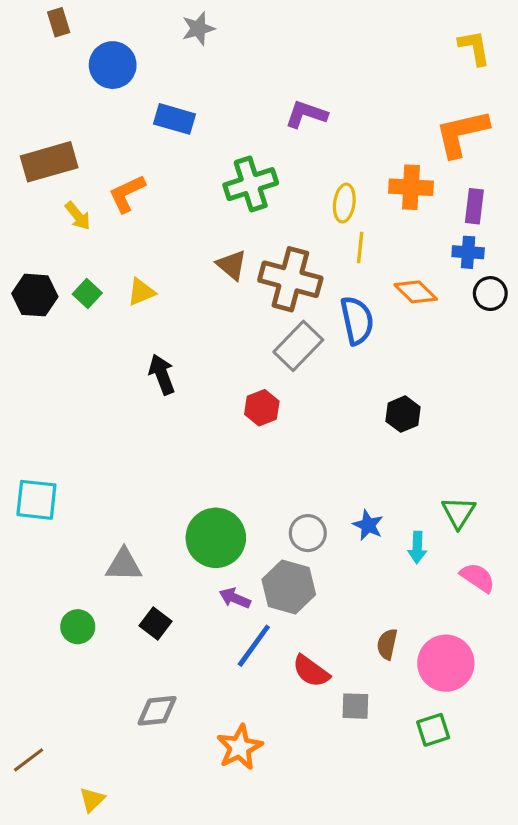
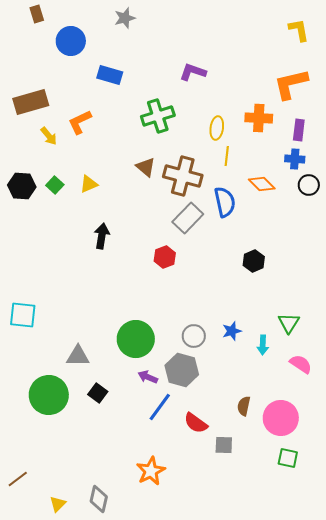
black arrow: (162, 374) -> (102, 236), turned 30
blue star: (368, 525) -> (232, 331), turned 30
green circle: (78, 627) -> (49, 395), size x1.8
gray diamond: (157, 711) -> (99, 499), moved, turned -72
green square: (433, 730) -> (288, 458), moved, turned 30

